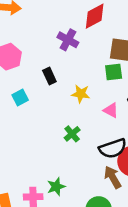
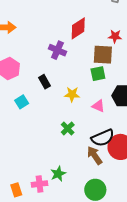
brown arrow: (113, 177) -> (95, 155), moved

